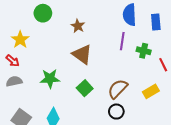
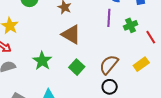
green cross: (144, 51) -> (131, 25), turned -32
green star: (50, 79) -> (42, 61), turned -30

